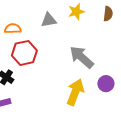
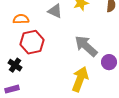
gray triangle: (49, 20) -> (55, 11), turned 35
purple circle: (106, 84) -> (109, 62), moved

